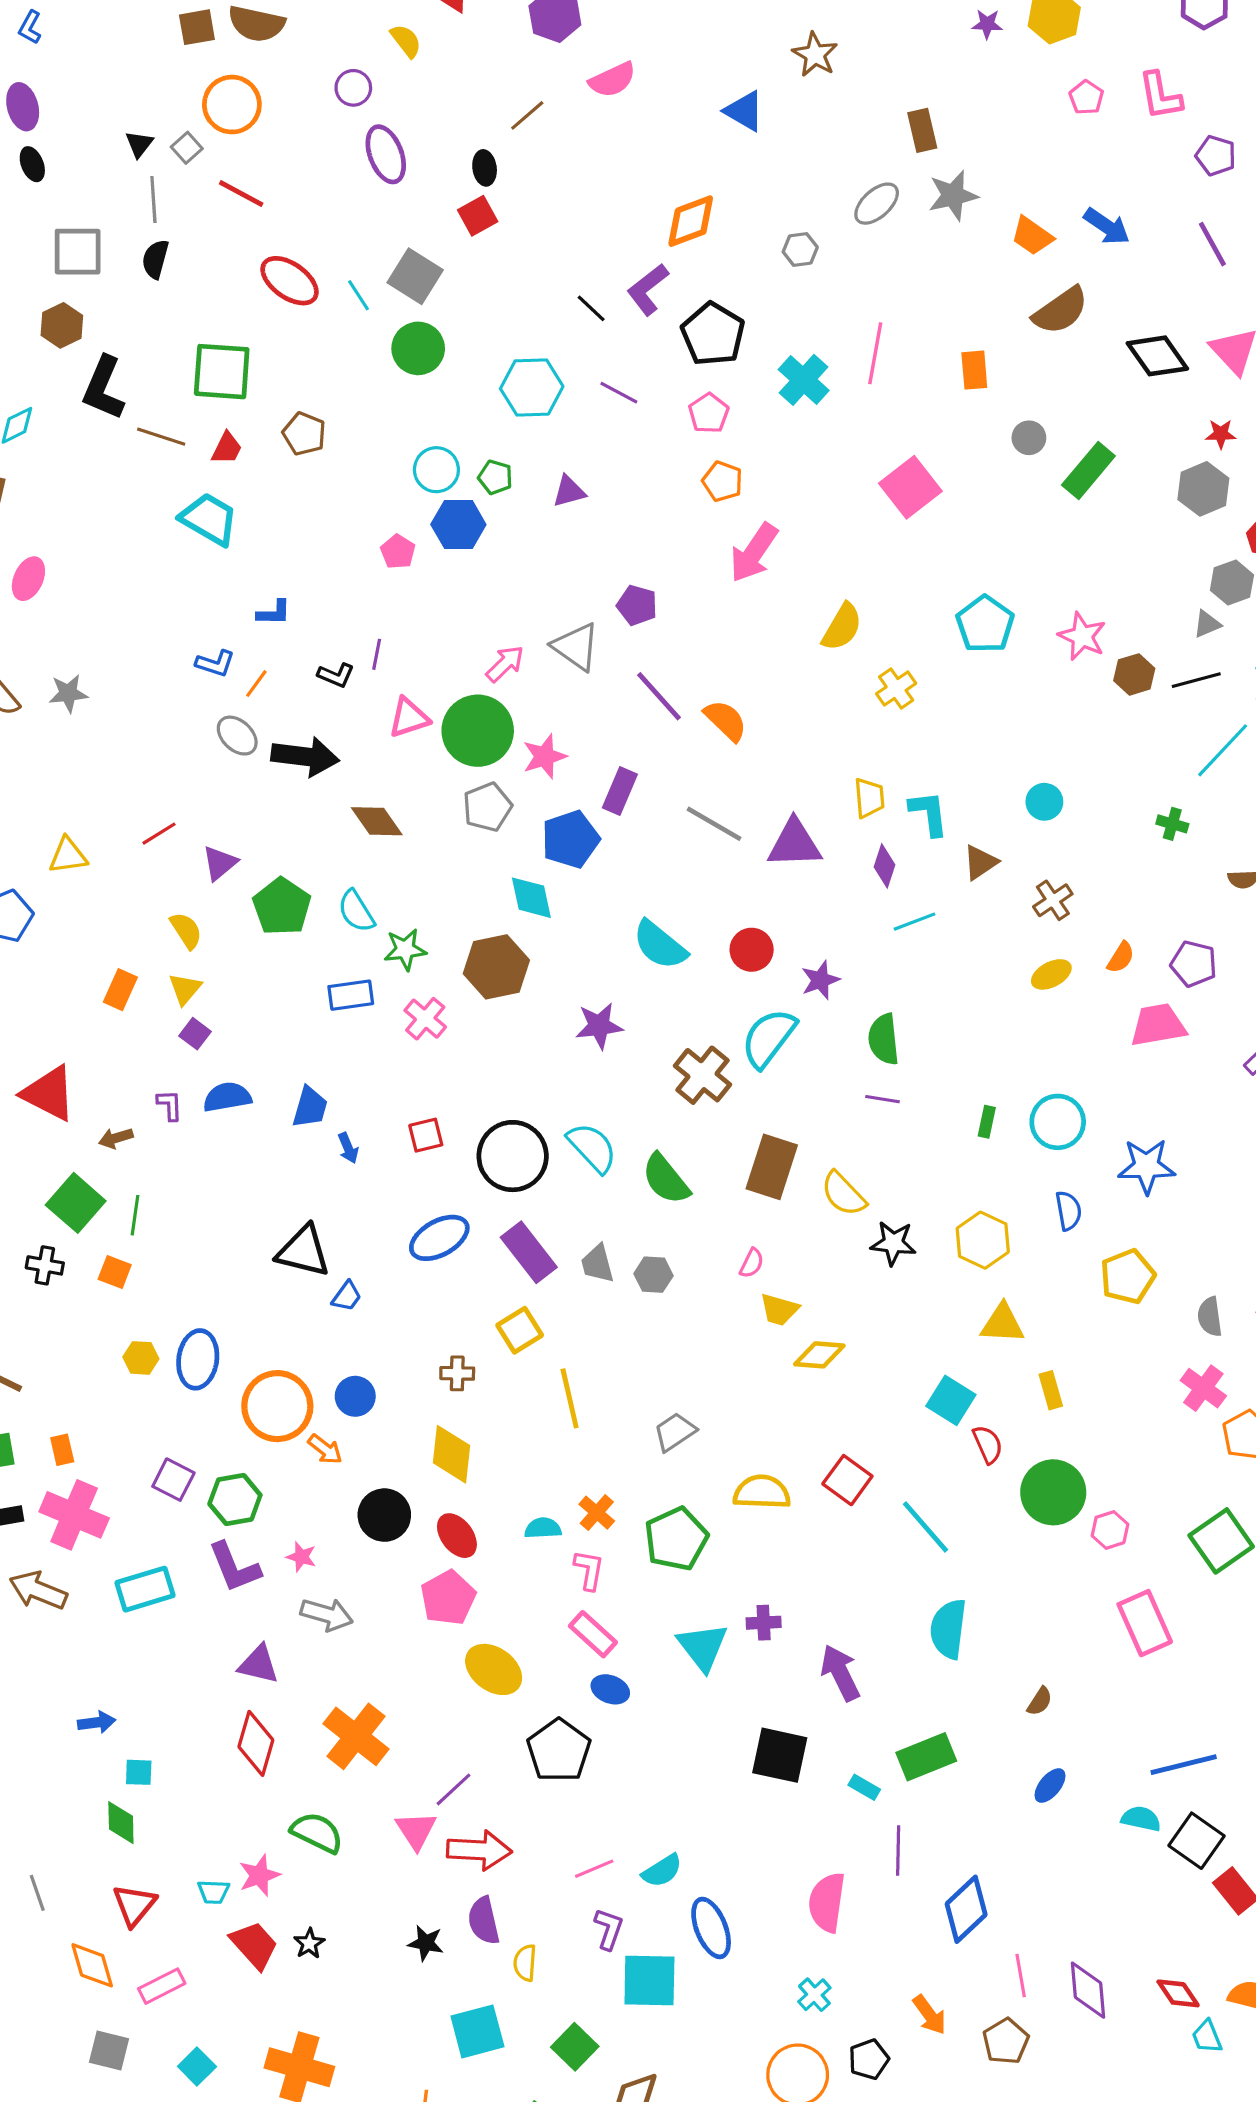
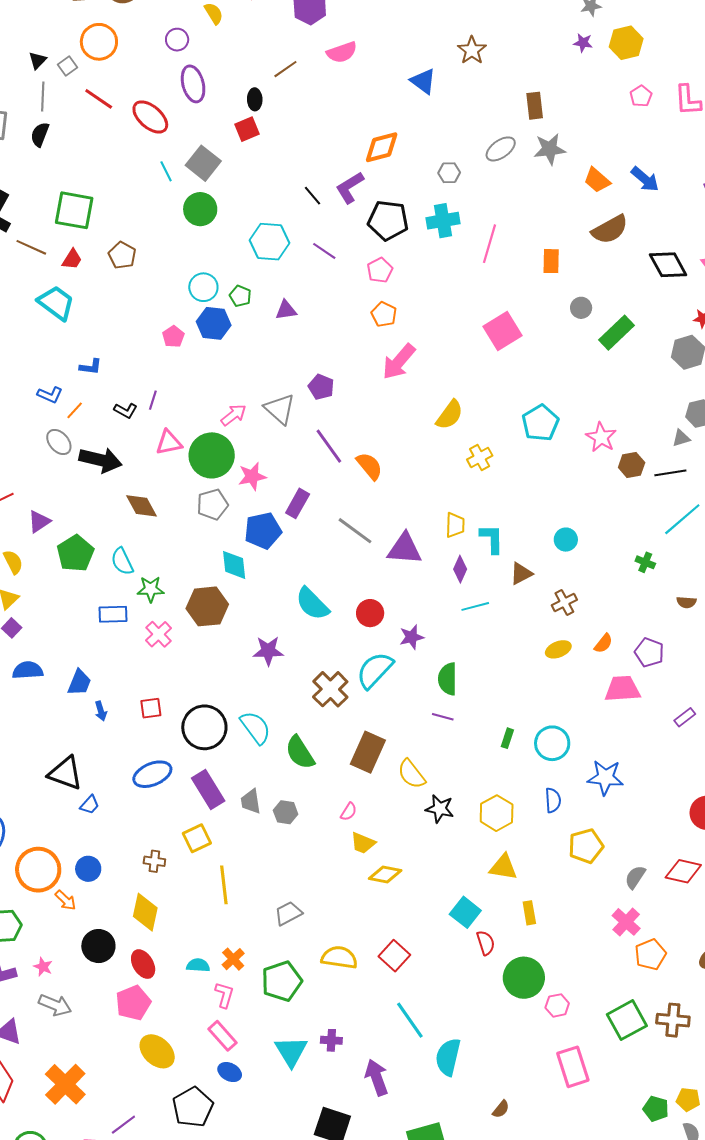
red ellipse: (290, 281) -> (150, 117), moved
black pentagon: (713, 334) -> (388, 220), turned -30
cyan cross: (804, 380) -> (443, 221), moved, turned 32
gray semicircle: (1210, 1317) -> (635, 877), turned 35
cyan line: (925, 1527) -> (410, 1020), moved

